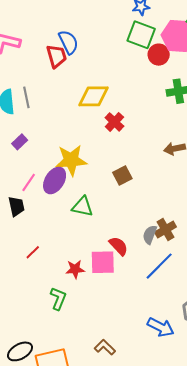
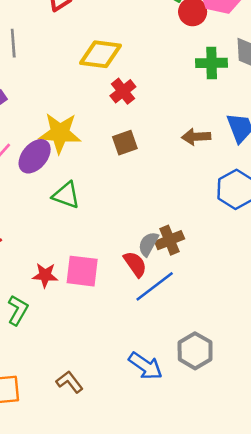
brown square: (122, 176) -> (125, 143), moved
red semicircle: (119, 246) -> (135, 264), moved

